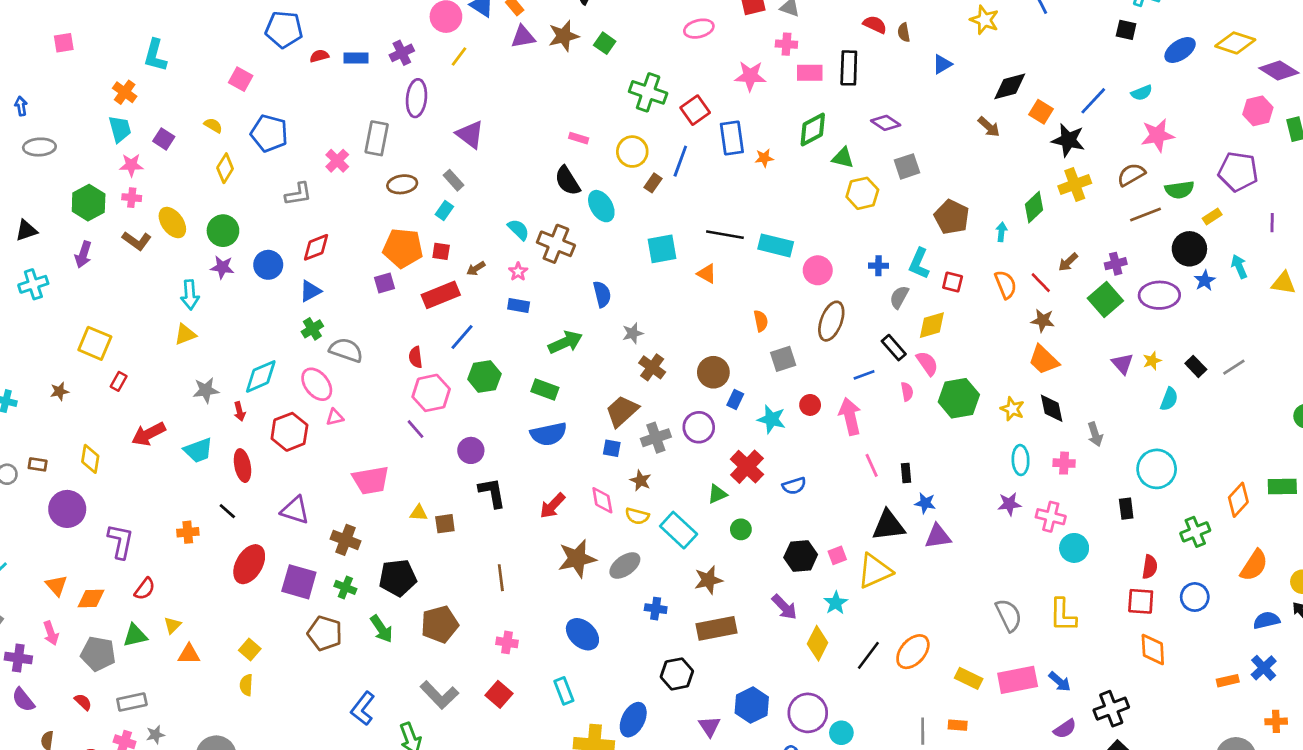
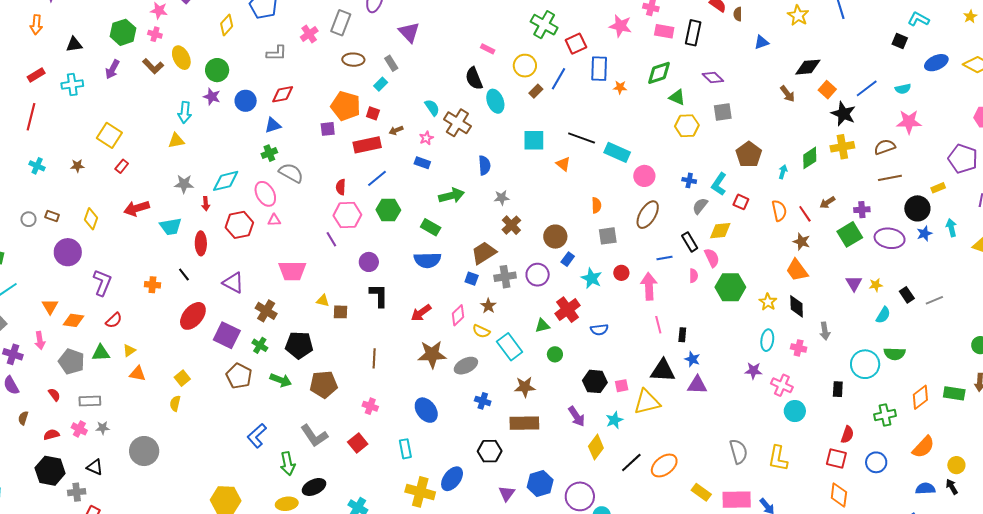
green semicircle: (1179, 190) -> (895, 354), moved
pink diamond: (602, 500) -> (458, 315), turned 45
green arrow: (382, 629) -> (281, 380), turned -45

